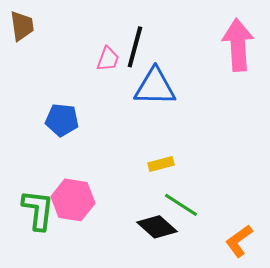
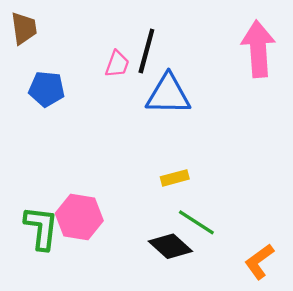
blue pentagon: (62, 120) -> (47, 89), moved

